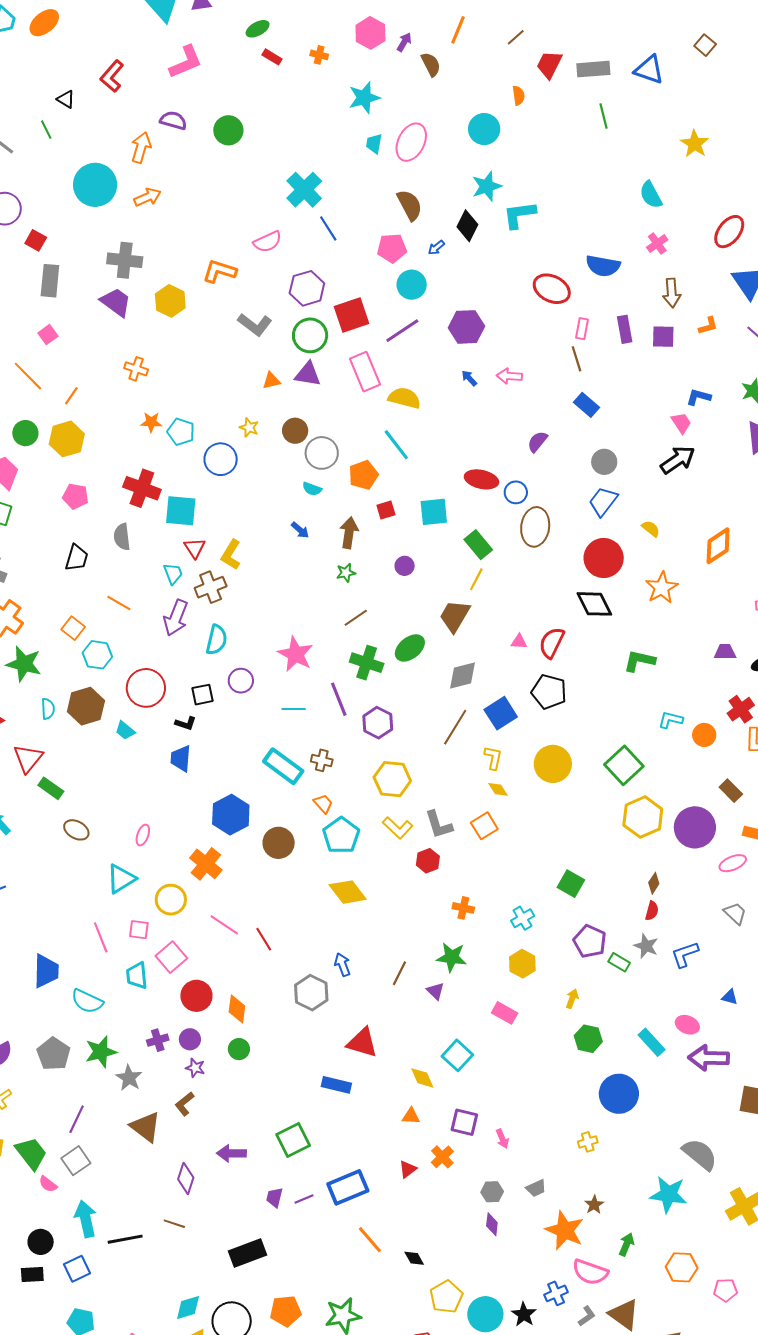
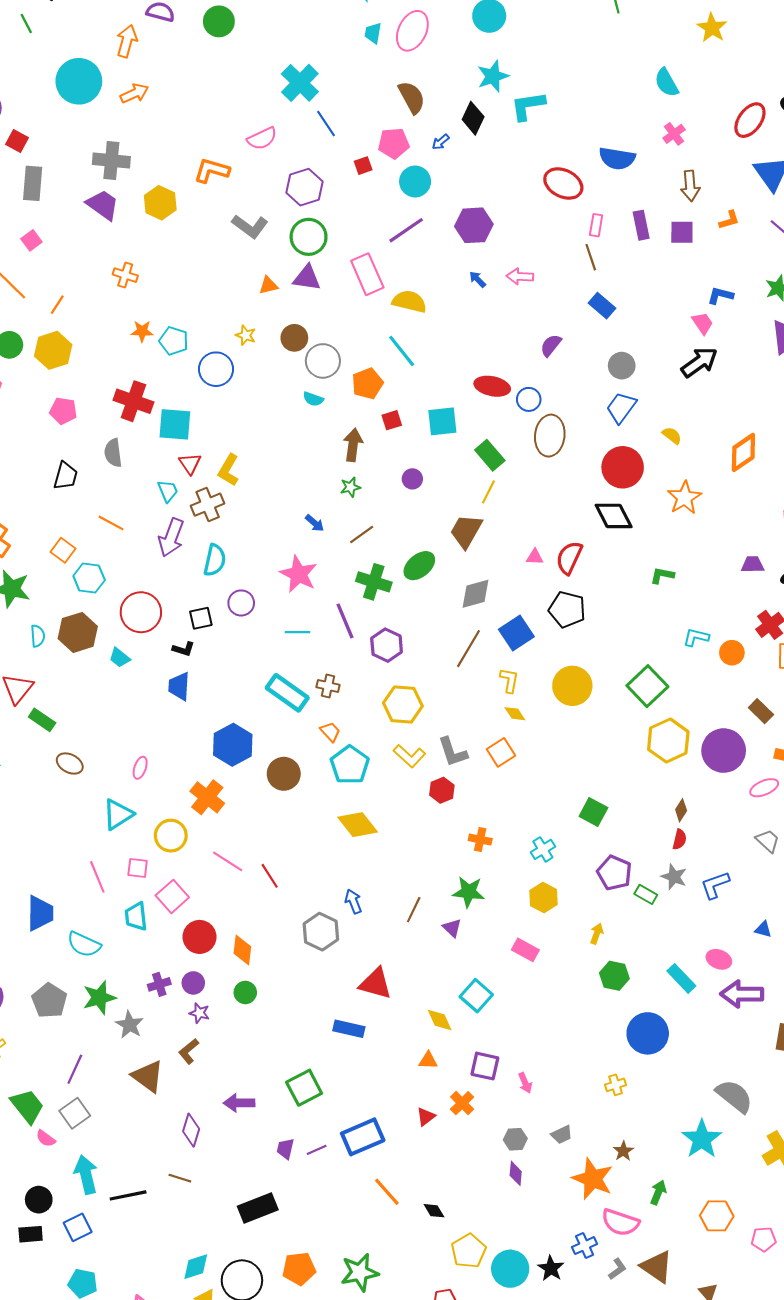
red square: (351, 315) -> (363, 166), moved, size x0.5
blue arrow: (300, 530) -> (315, 523), moved
green L-shape: (639, 661) -> (662, 575), size x0.7
cyan star: (669, 1194) -> (702, 1139), turned 30

